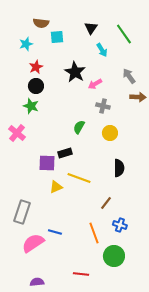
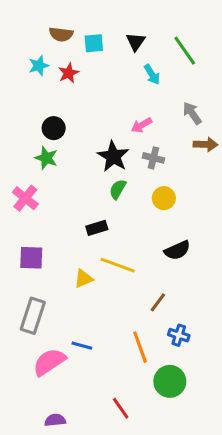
cyan square: (57, 37) -> (94, 43), moved
red star: (36, 67) -> (69, 73), moved
black star: (75, 72) -> (113, 156), moved
purple square: (47, 163) -> (31, 258), moved
black semicircle: (119, 168) -> (177, 250), turned 66
red line: (81, 274) -> (121, 408), turned 49

